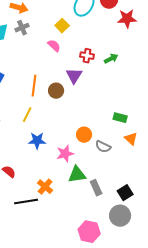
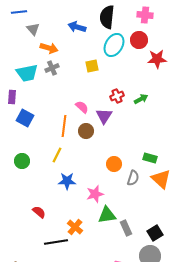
yellow square: (62, 26) -> (92, 66), turned 32
pink semicircle: (54, 46) -> (82, 107), moved
red cross: (87, 56) -> (117, 96), turned -32
orange circle: (84, 135) -> (114, 164), moved
orange triangle: (131, 139) -> (161, 179), size x1.5
gray semicircle: (103, 147) -> (133, 178), moved, turned -98

